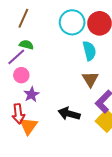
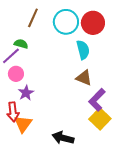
brown line: (23, 18) -> (33, 18), moved
brown triangle: (90, 79) -> (84, 78), turned -36
black arrow: (69, 114) -> (63, 138), moved

